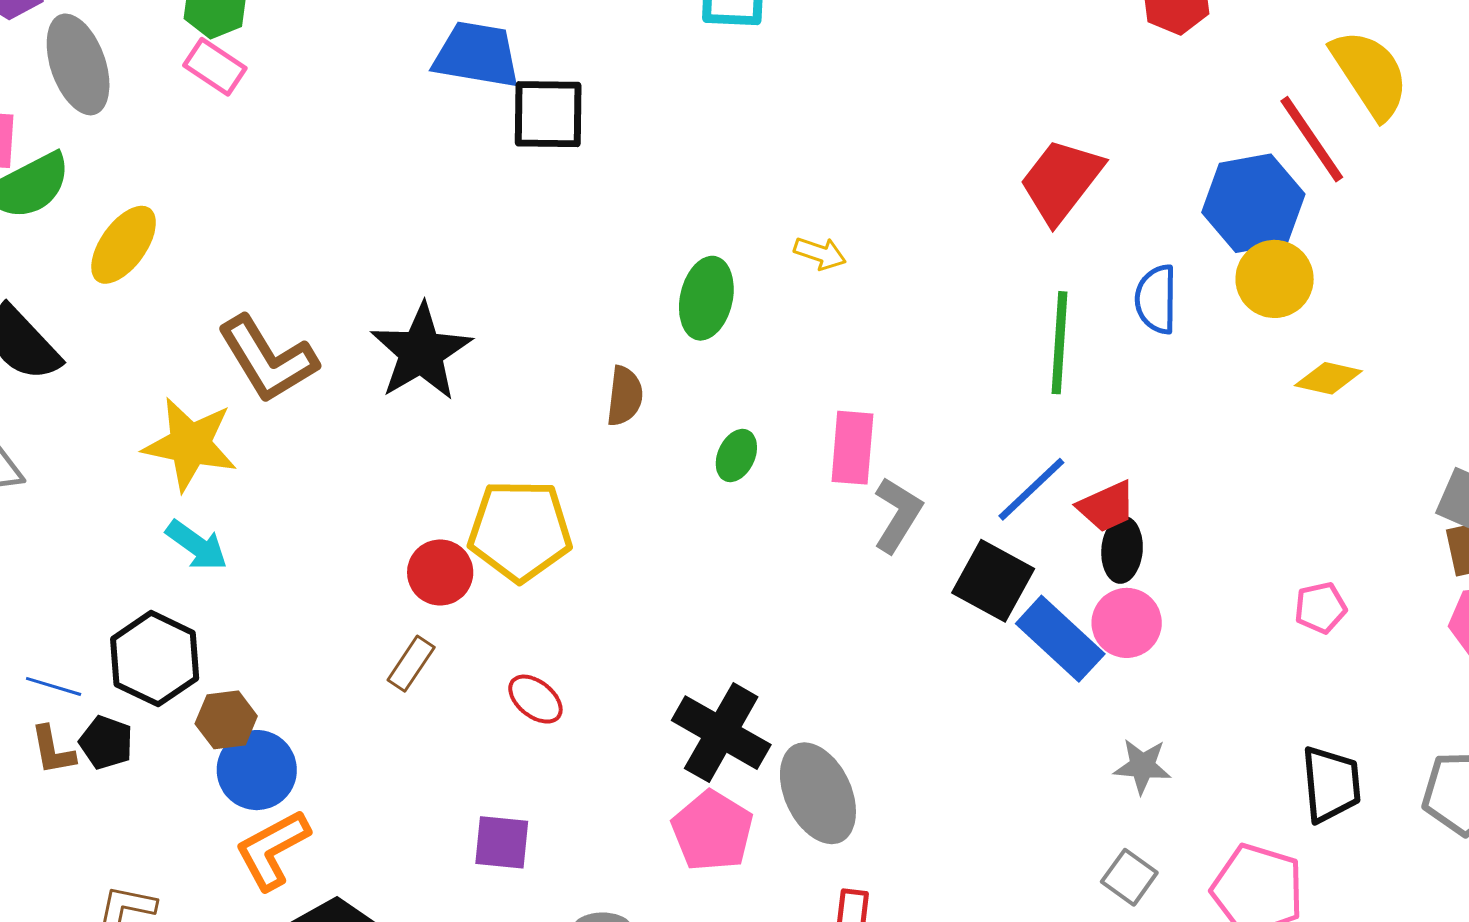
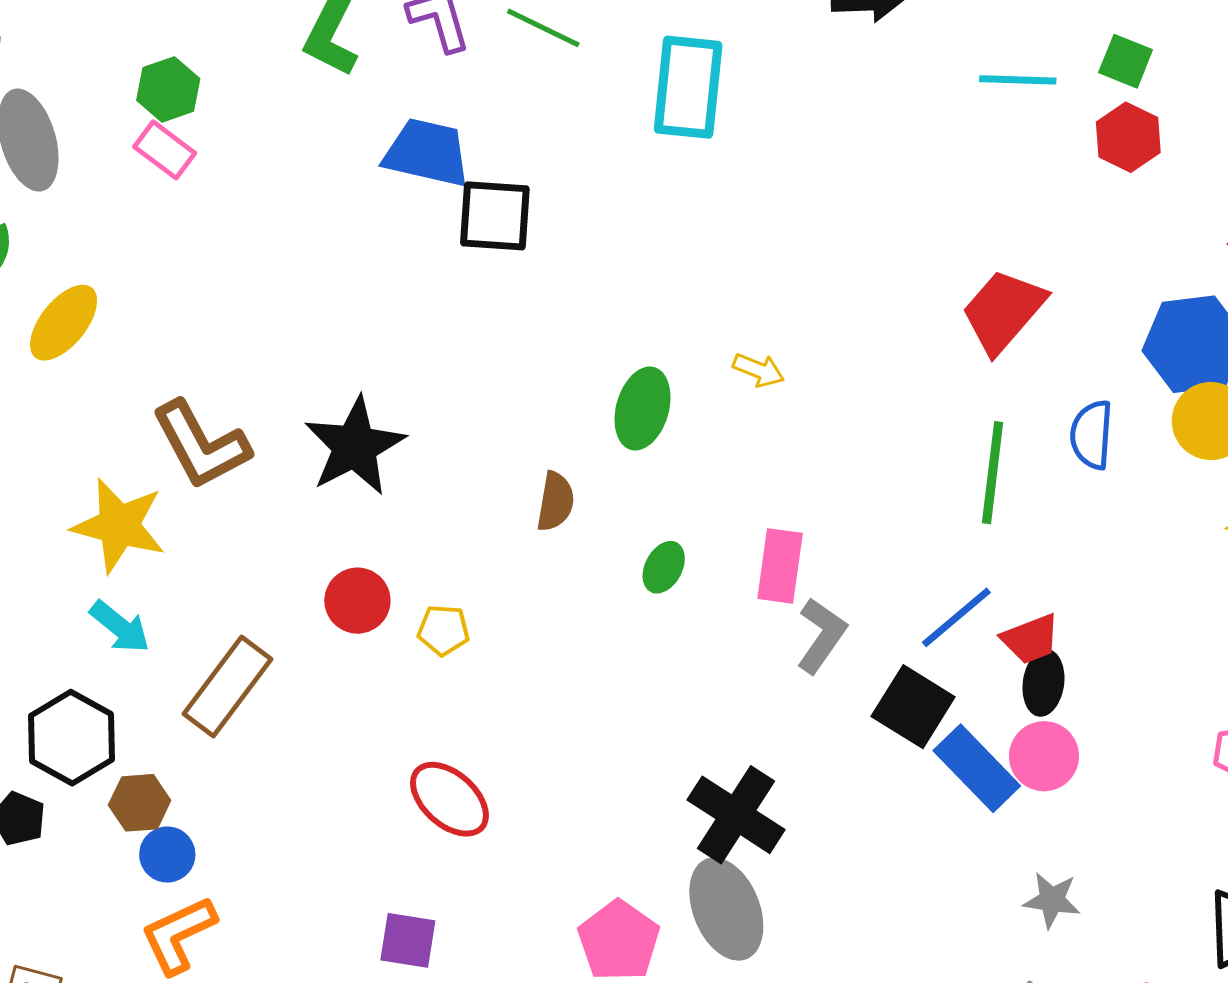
yellow pentagon: (520, 531) -> (443, 630), size x0.5
red circle: (440, 572) -> (357, 601), moved
brown rectangle: (411, 664) -> (228, 686), moved, size x1.8
red ellipse: (535, 699) -> (449, 799), size x1.5
black cross: (721, 733) -> (736, 815), moved
blue circle: (257, 770) -> (167, 855), size x0.7

